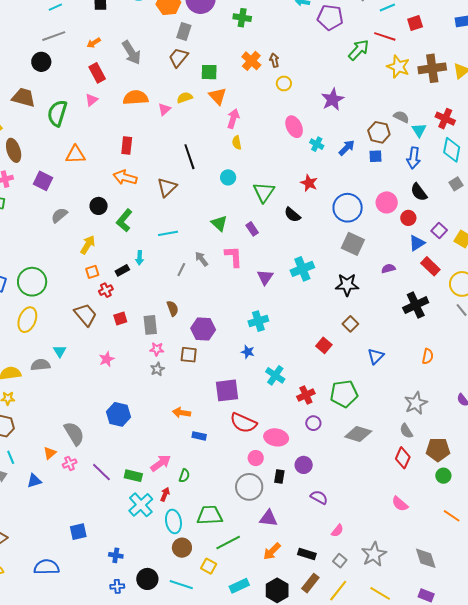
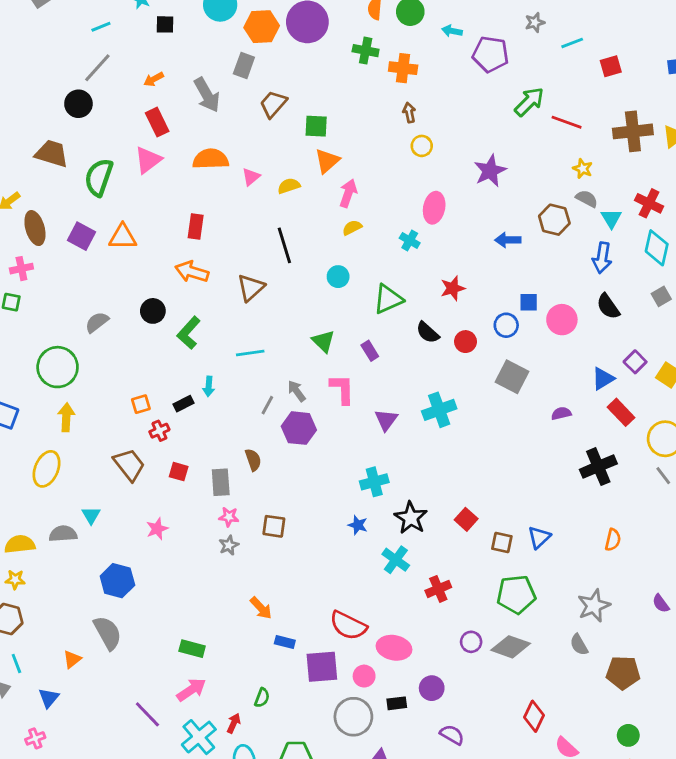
gray rectangle: (184, 32) -> (244, 66), moved
gray line: (54, 36) -> (97, 68), turned -30
red line: (385, 36) -> (567, 122), moved
orange cross: (251, 61) -> (403, 68), moved, turned -36
yellow star: (398, 67) -> (583, 169), moved, size x0.6
orange triangle: (218, 96) -> (327, 161), turned 30
yellow semicircle: (185, 98) -> (289, 186), moved
pink triangle: (92, 100) -> (148, 160), size x1.5
pink ellipse: (294, 127) -> (434, 208), turned 35
yellow semicircle: (237, 143) -> (352, 228), turned 72
cyan cross: (317, 144) -> (410, 241), moved
blue arrow: (347, 148) -> (508, 240), turned -138
blue square: (376, 156) -> (529, 302), moved
purple square: (43, 181) -> (81, 236), moved
red star: (309, 183) -> (453, 288), turned 30
green triangle: (264, 192) -> (388, 299), turned 30
blue circle: (348, 208) -> (506, 325), size x0.6
red circle: (408, 218) -> (465, 342), moved
yellow arrow: (88, 245) -> (66, 417), moved, turned -30
green circle: (32, 282) -> (58, 367), moved
black star: (347, 285) -> (411, 518), moved, turned 30
red square: (120, 318) -> (179, 472), turned 32
brown square: (350, 324) -> (502, 543), moved, turned -35
purple hexagon: (203, 329) -> (299, 428), moved
purple square: (227, 390) -> (322, 667), moved
green pentagon: (344, 394) -> (516, 594), moved
orange arrow: (182, 413) -> (261, 608), turned -144
blue hexagon: (119, 414) -> (117, 581), moved
purple circle: (313, 423) -> (471, 642), moved
red diamond: (403, 458) -> (534, 716), moved
pink cross: (70, 463) -> (35, 738), moved
pink arrow: (161, 463) -> (191, 690), moved
purple line: (101, 472) -> (147, 714), moved
green rectangle: (133, 476) -> (192, 649), moved
black rectangle: (279, 476) -> (397, 703), turned 72
green circle: (443, 476) -> (628, 735), moved
blue triangle: (34, 481) -> (49, 698), turned -35

